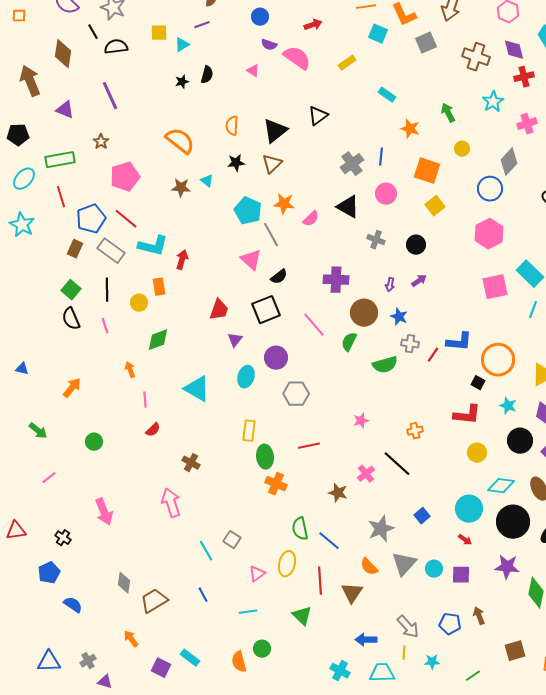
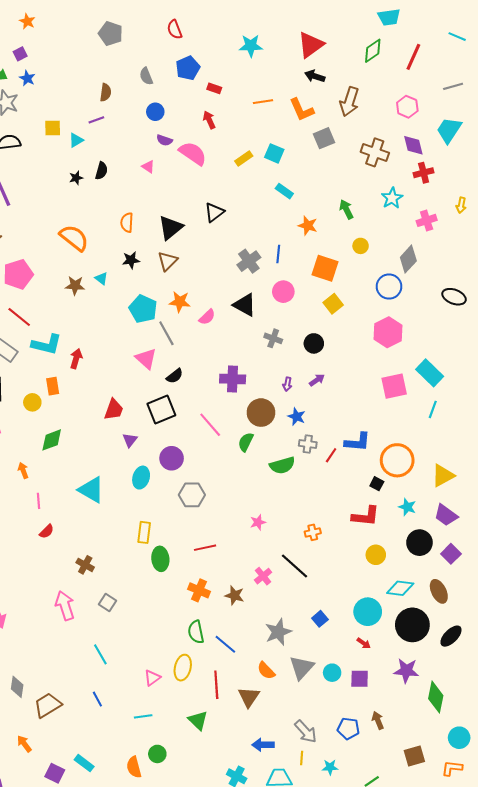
red arrow: (313, 25) -> (209, 120), turned -96
cyan square: (378, 34) -> (274, 153), moved
orange cross: (276, 484) -> (199, 590), moved
gray square: (232, 540) -> (108, 603), moved

